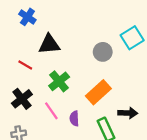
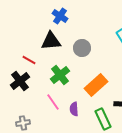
blue cross: (27, 17) -> (60, 16), moved
gray circle: (103, 52) -> (82, 48), moved
black cross: (22, 99) -> (20, 81), moved

